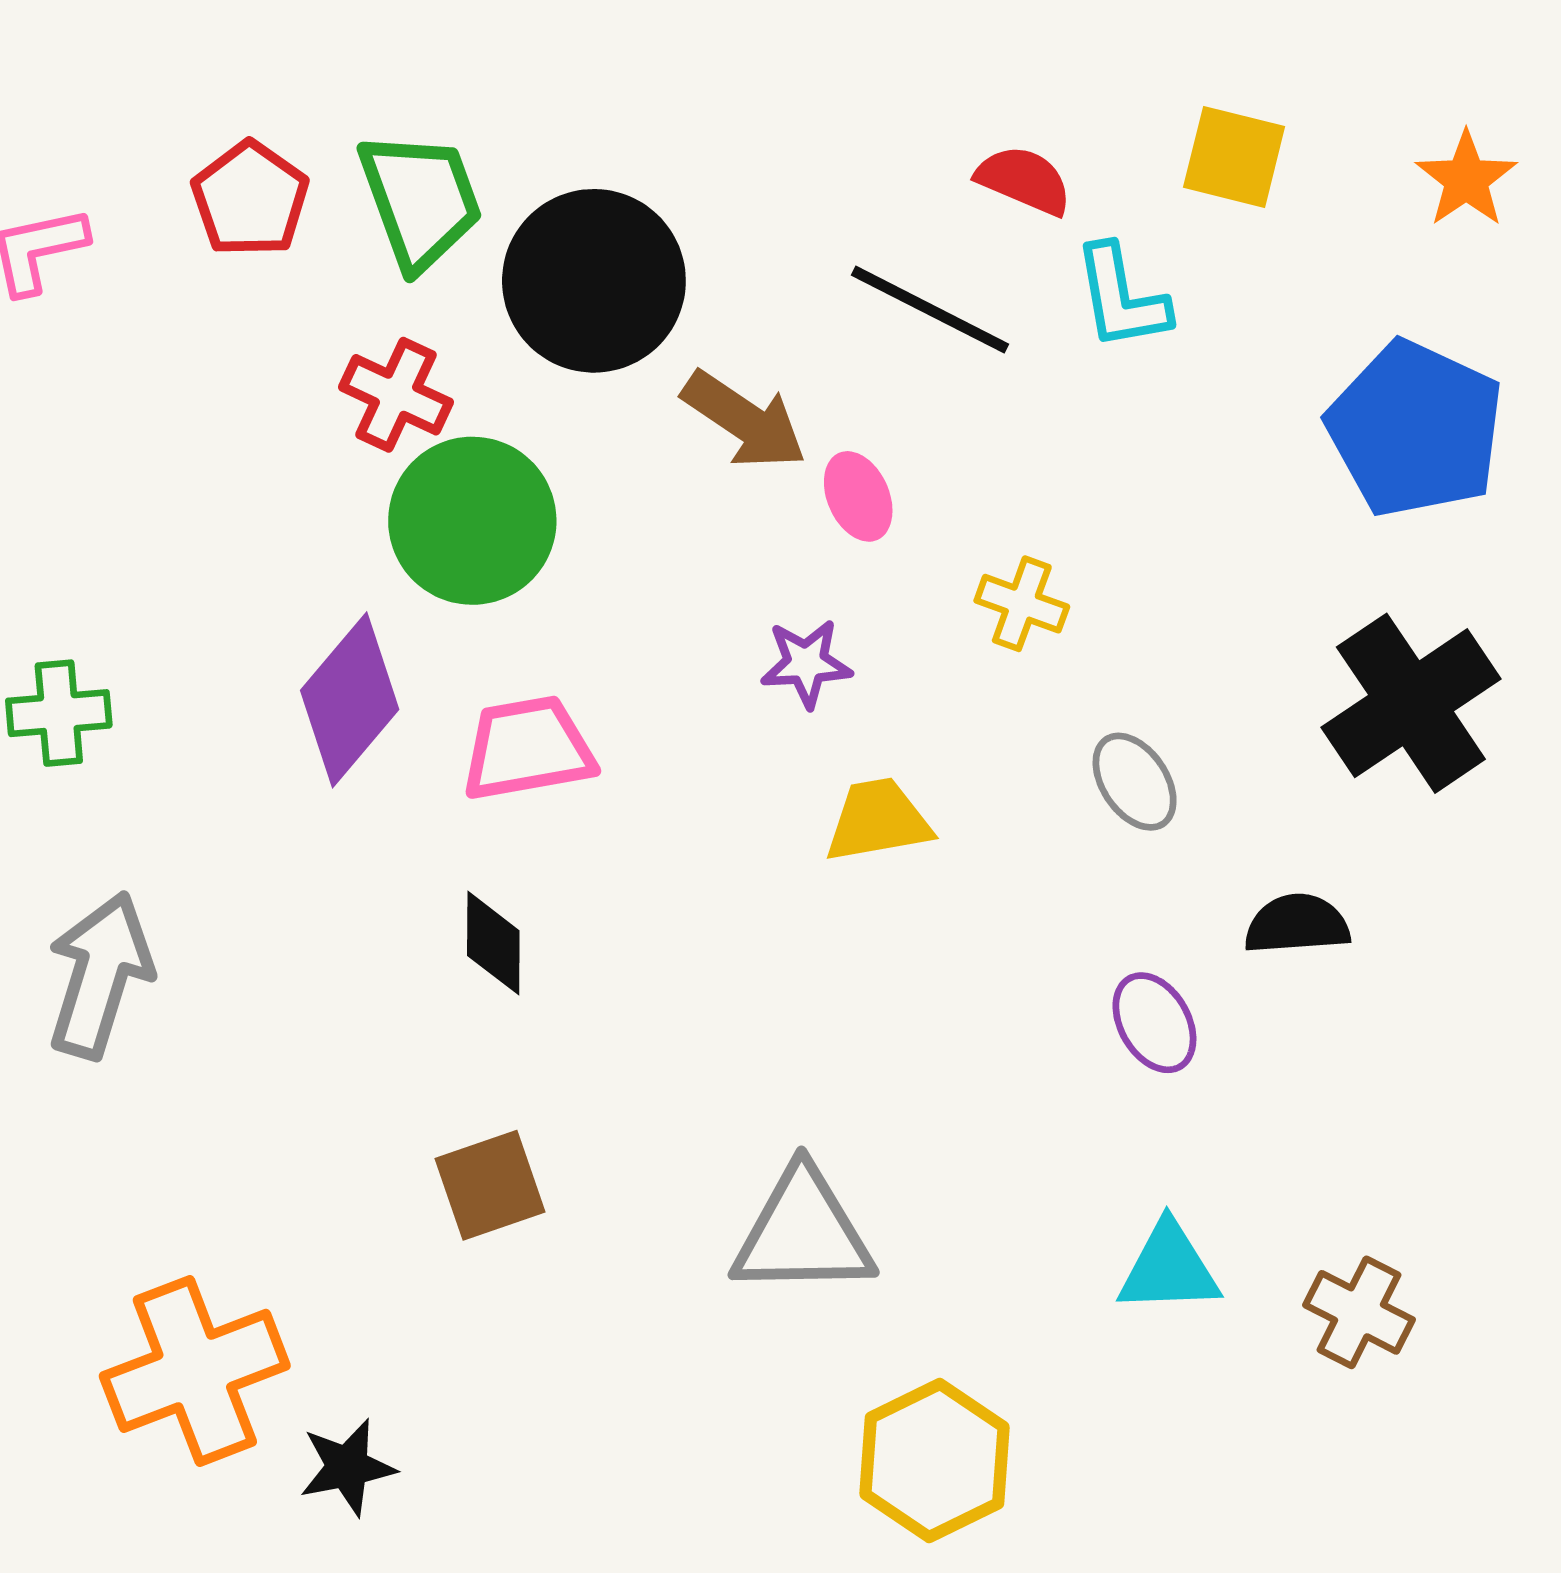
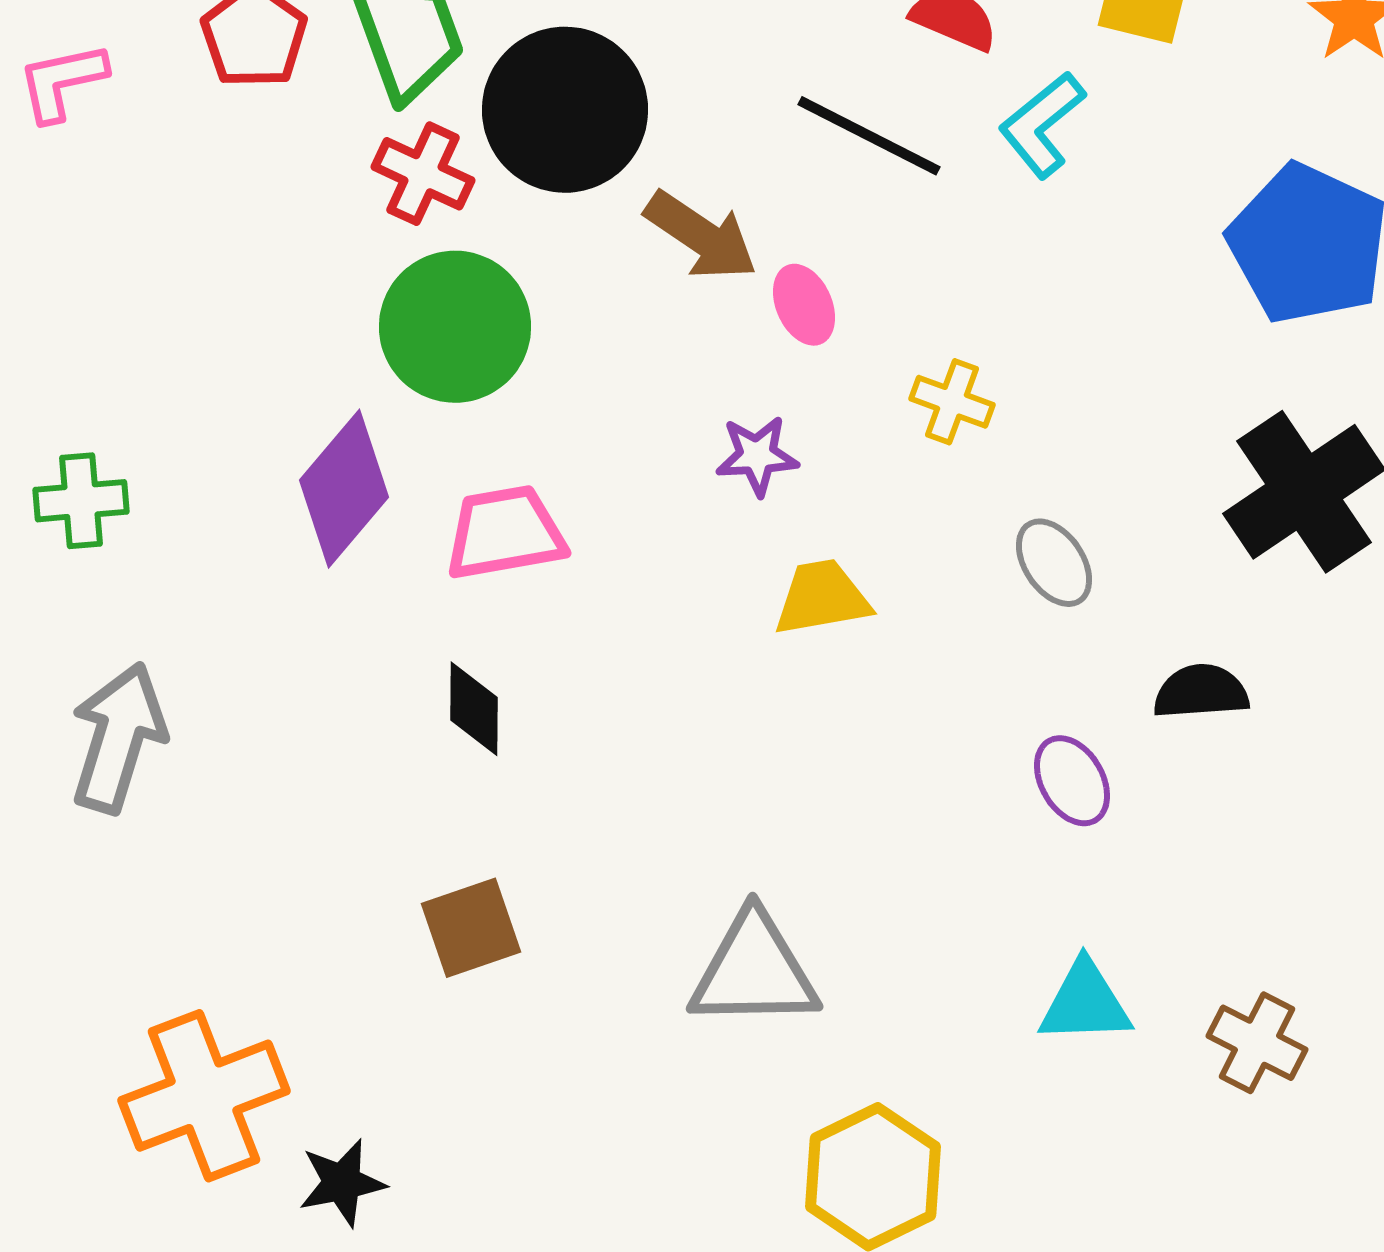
cyan L-shape: (1121, 297) -> (1042, 125), turned 61
red cross: (396, 395) -> (423, 174), moved

